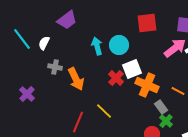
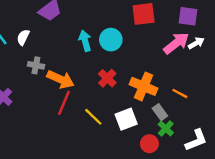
white square: (132, 69) -> (126, 119), moved
orange arrow: (76, 79) -> (61, 79), turned -40
red line: (78, 122) -> (64, 103), moved

